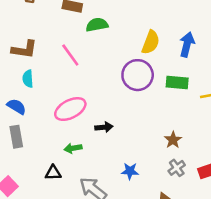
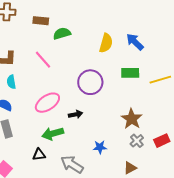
blue arrow: (187, 44) -> (135, 42), turned -54
purple circle: (138, 75) -> (90, 82), moved
brown star: (173, 140) -> (132, 119), size x1.5
green arrow: (73, 148) -> (53, 134), size x1.5

